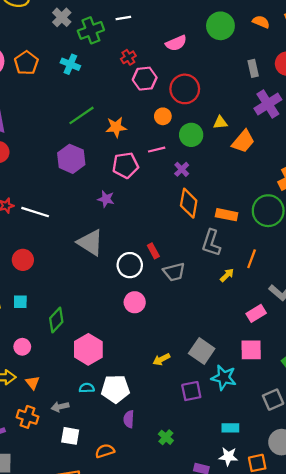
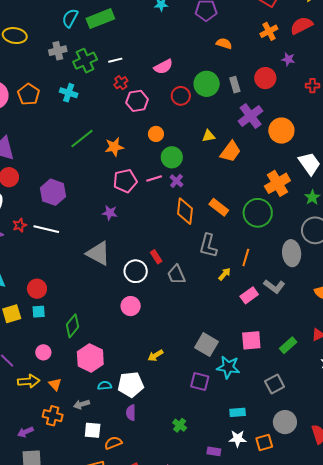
gray cross: (62, 17) -> (58, 51), turned 36
white line: (123, 18) -> (115, 60), moved
orange semicircle: (261, 22) -> (224, 44), moved
green circle: (220, 26) -> (207, 84), moved
red circle: (185, 89) -> (181, 96), moved, size x0.7
green circle: (191, 135) -> (172, 157), moved
pink line: (157, 150) -> (154, 178), moved
purple hexagon: (71, 159) -> (53, 192), moved
orange rectangle: (227, 215) -> (219, 207), moved, turned 30
red circle: (23, 260) -> (37, 289), moved
gray trapezoid: (174, 272) -> (176, 275), turned 85
pink circle: (135, 302) -> (131, 306), moved
pink rectangle: (256, 313) -> (249, 295), moved
pink hexagon: (88, 349) -> (90, 358), moved
yellow arrow: (161, 359) -> (155, 355), moved
purple square: (191, 391) -> (200, 382), turned 30
purple semicircle: (129, 419) -> (131, 413), moved
orange semicircle: (105, 451) -> (113, 443), moved

